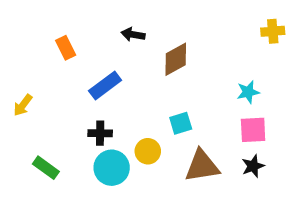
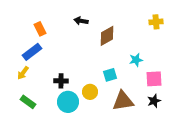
yellow cross: (273, 31) -> (156, 22), moved
blue rectangle: (105, 85) -> (32, 52), moved
cyan star: (248, 92) -> (136, 60), moved
yellow arrow: (23, 105) -> (23, 73), moved

